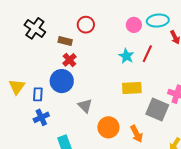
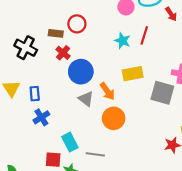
red circle: (86, 25) -> (77, 24), moved
black cross: (35, 28) -> (26, 48), moved
blue circle: (62, 81) -> (81, 72), moved
orange arrow: (137, 134) -> (107, 91), moved

